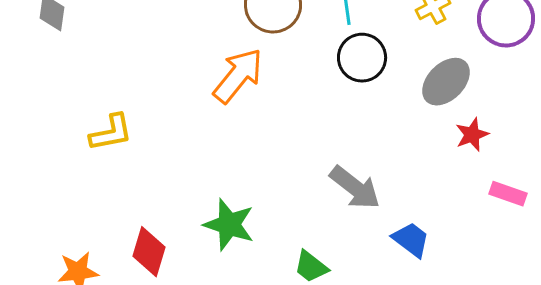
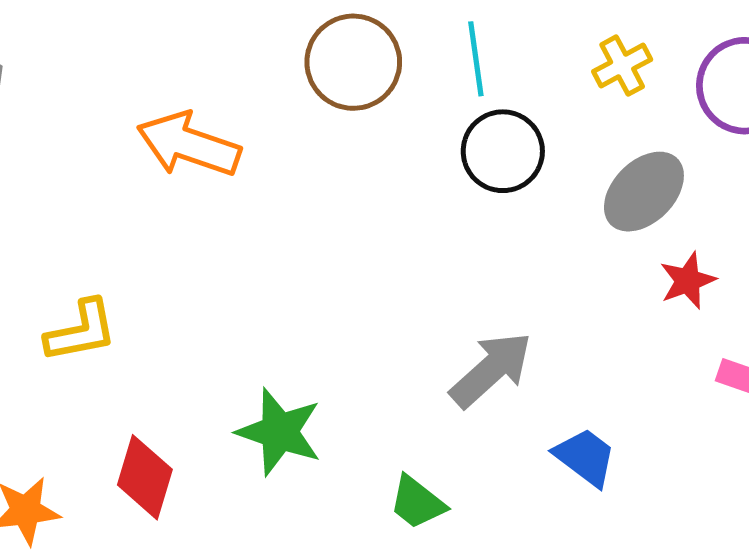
orange arrow: (238, 76) -> (189, 145), moved, turned -110
yellow L-shape: (111, 133) -> (81, 331), moved
gray arrow: (355, 188) -> (491, 370), turned -80

